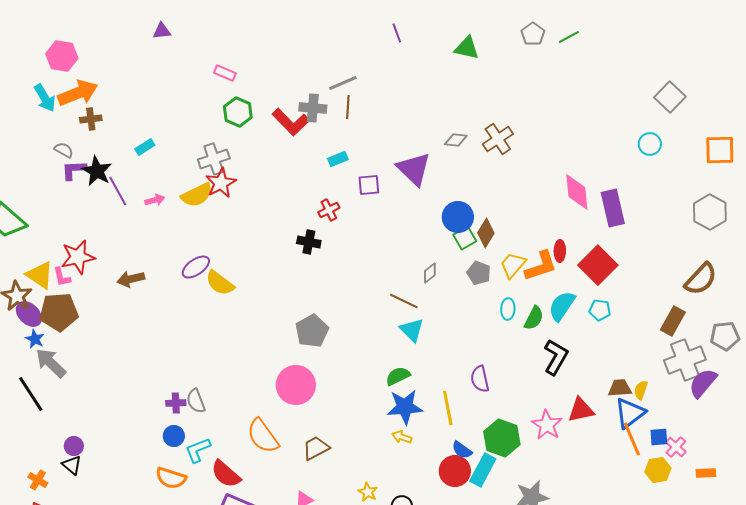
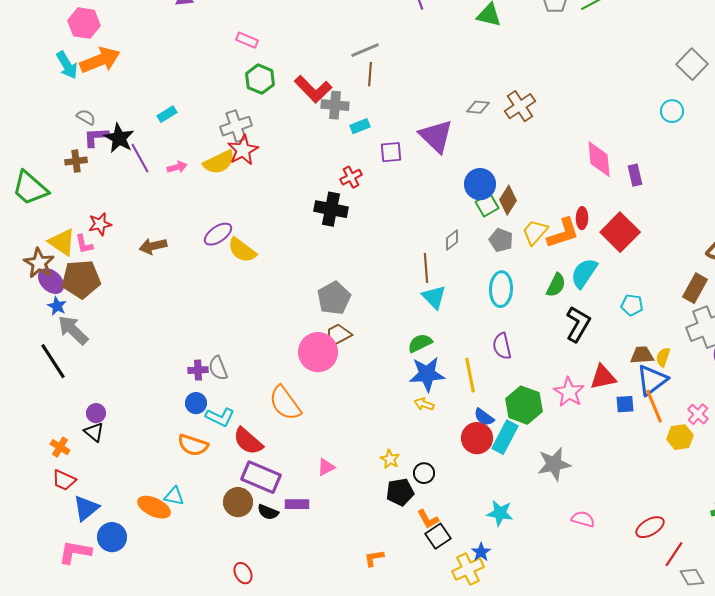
gray cross: (313, 108) -> (335, 105), moved
brown cross: (91, 119) -> (76, 161), moved
purple rectangle: (613, 208) -> (635, 175), size x0.6
black cross: (309, 242) -> (331, 209), size x1.4
red star: (78, 257) -> (100, 224), size x0.7
brown line: (404, 301) -> (426, 268), turned 60
cyan ellipse: (508, 309) -> (501, 289), moved, size x1.6
cyan pentagon: (600, 310) -> (632, 305), moved
blue square: (659, 437) -> (625, 404), moved
brown trapezoid: (316, 448) -> (338, 335), moved
cyan L-shape: (198, 450) -> (220, 417), turned -132

